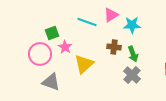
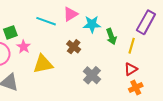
brown cross: (114, 47) -> (74, 47), turned 32
green arrow: (133, 54) -> (111, 37), moved
yellow triangle: (84, 64) -> (43, 64), turned 30

